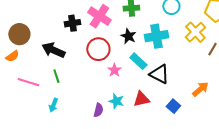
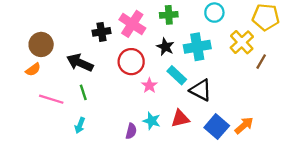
orange arrow: (200, 89) -> (244, 125), moved
blue square: (173, 106) -> (217, 127), size x1.5

